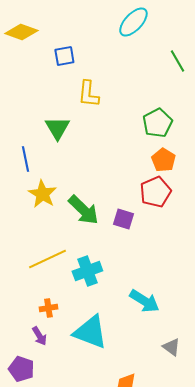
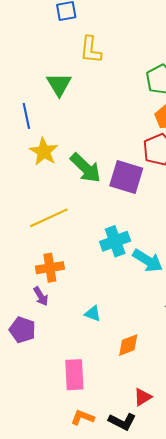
purple square: (123, 219) -> (126, 177), size x1.6
cyan cross: (87, 271) -> (115, 241), moved
orange cross: (48, 308) -> (50, 268), size x1.5
cyan triangle: (90, 332) -> (93, 314), moved, size x0.5

